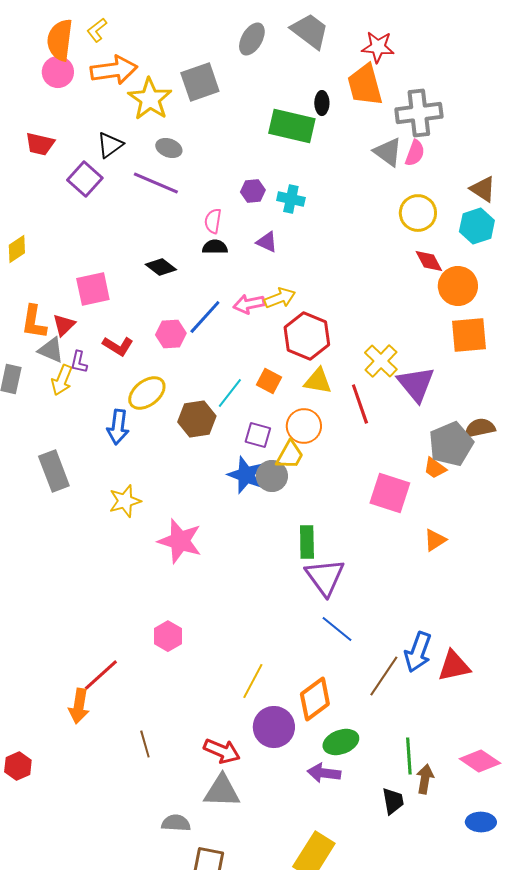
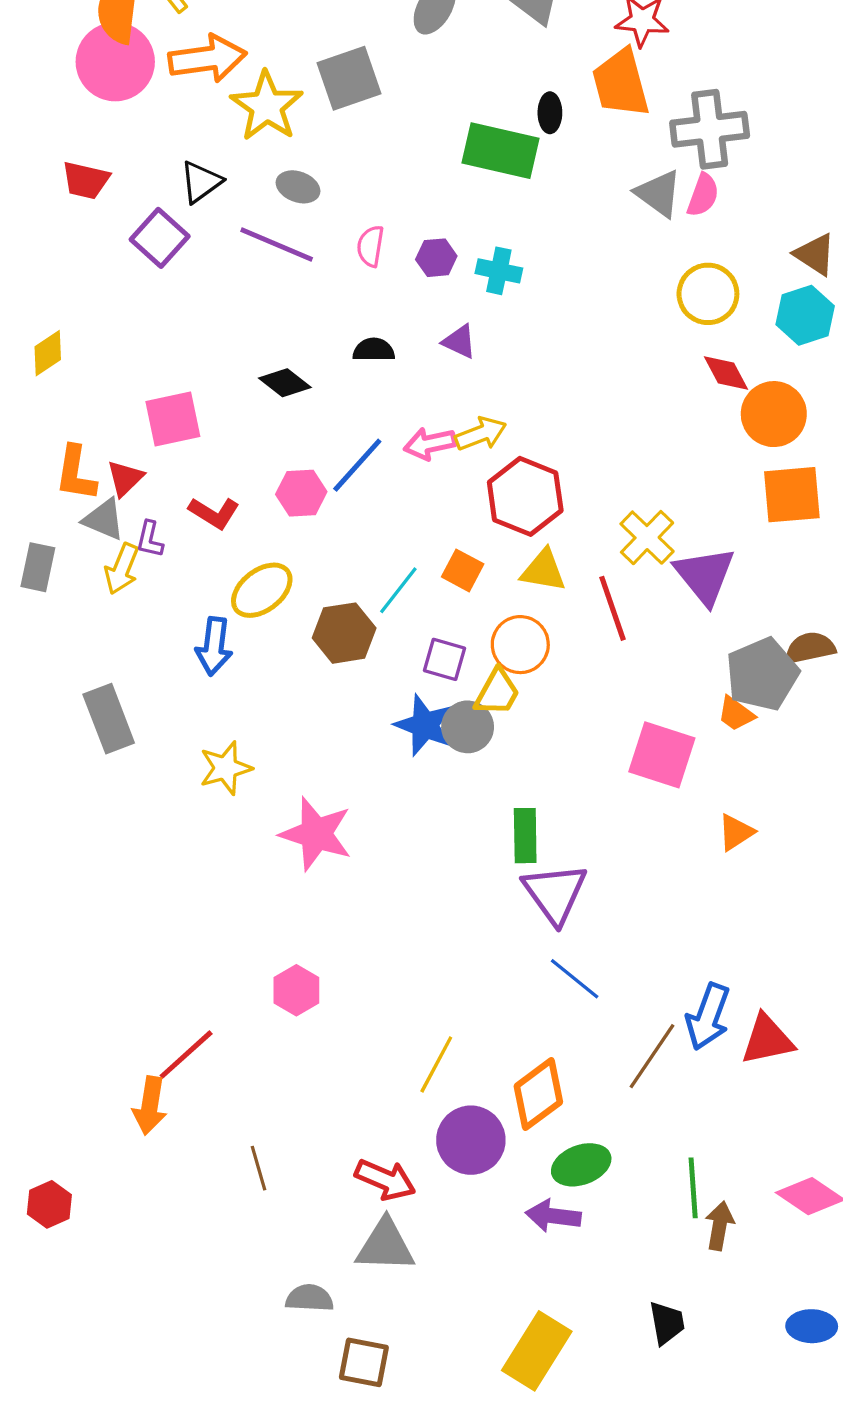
pink circle: (58, 72) -> (115, 62), size x1.5
pink semicircle: (213, 221) -> (370, 246), moved
black trapezoid: (393, 801) -> (667, 1323), moved
blue ellipse: (481, 822) -> (812, 1326), moved

